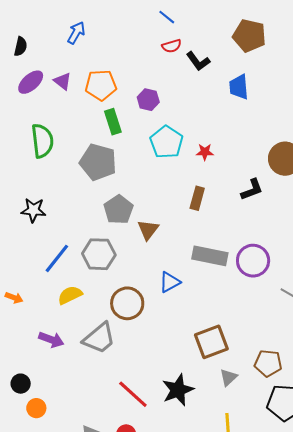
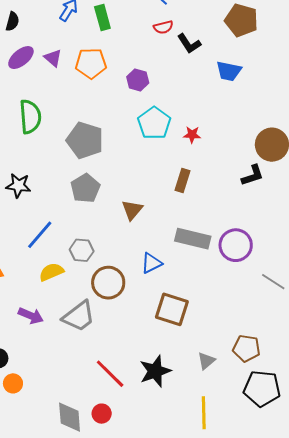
blue trapezoid: (239, 87) -> (229, 71), turned -76
green rectangle: (113, 122) -> (102, 18), moved
black L-shape: (252, 190) -> (253, 175), moved
gray pentagon: (118, 210) -> (85, 188), moved
gray hexagon: (99, 254) -> (82, 250), moved, size x0.7
brown square: (211, 342) -> (172, 309), moved, turned 36

